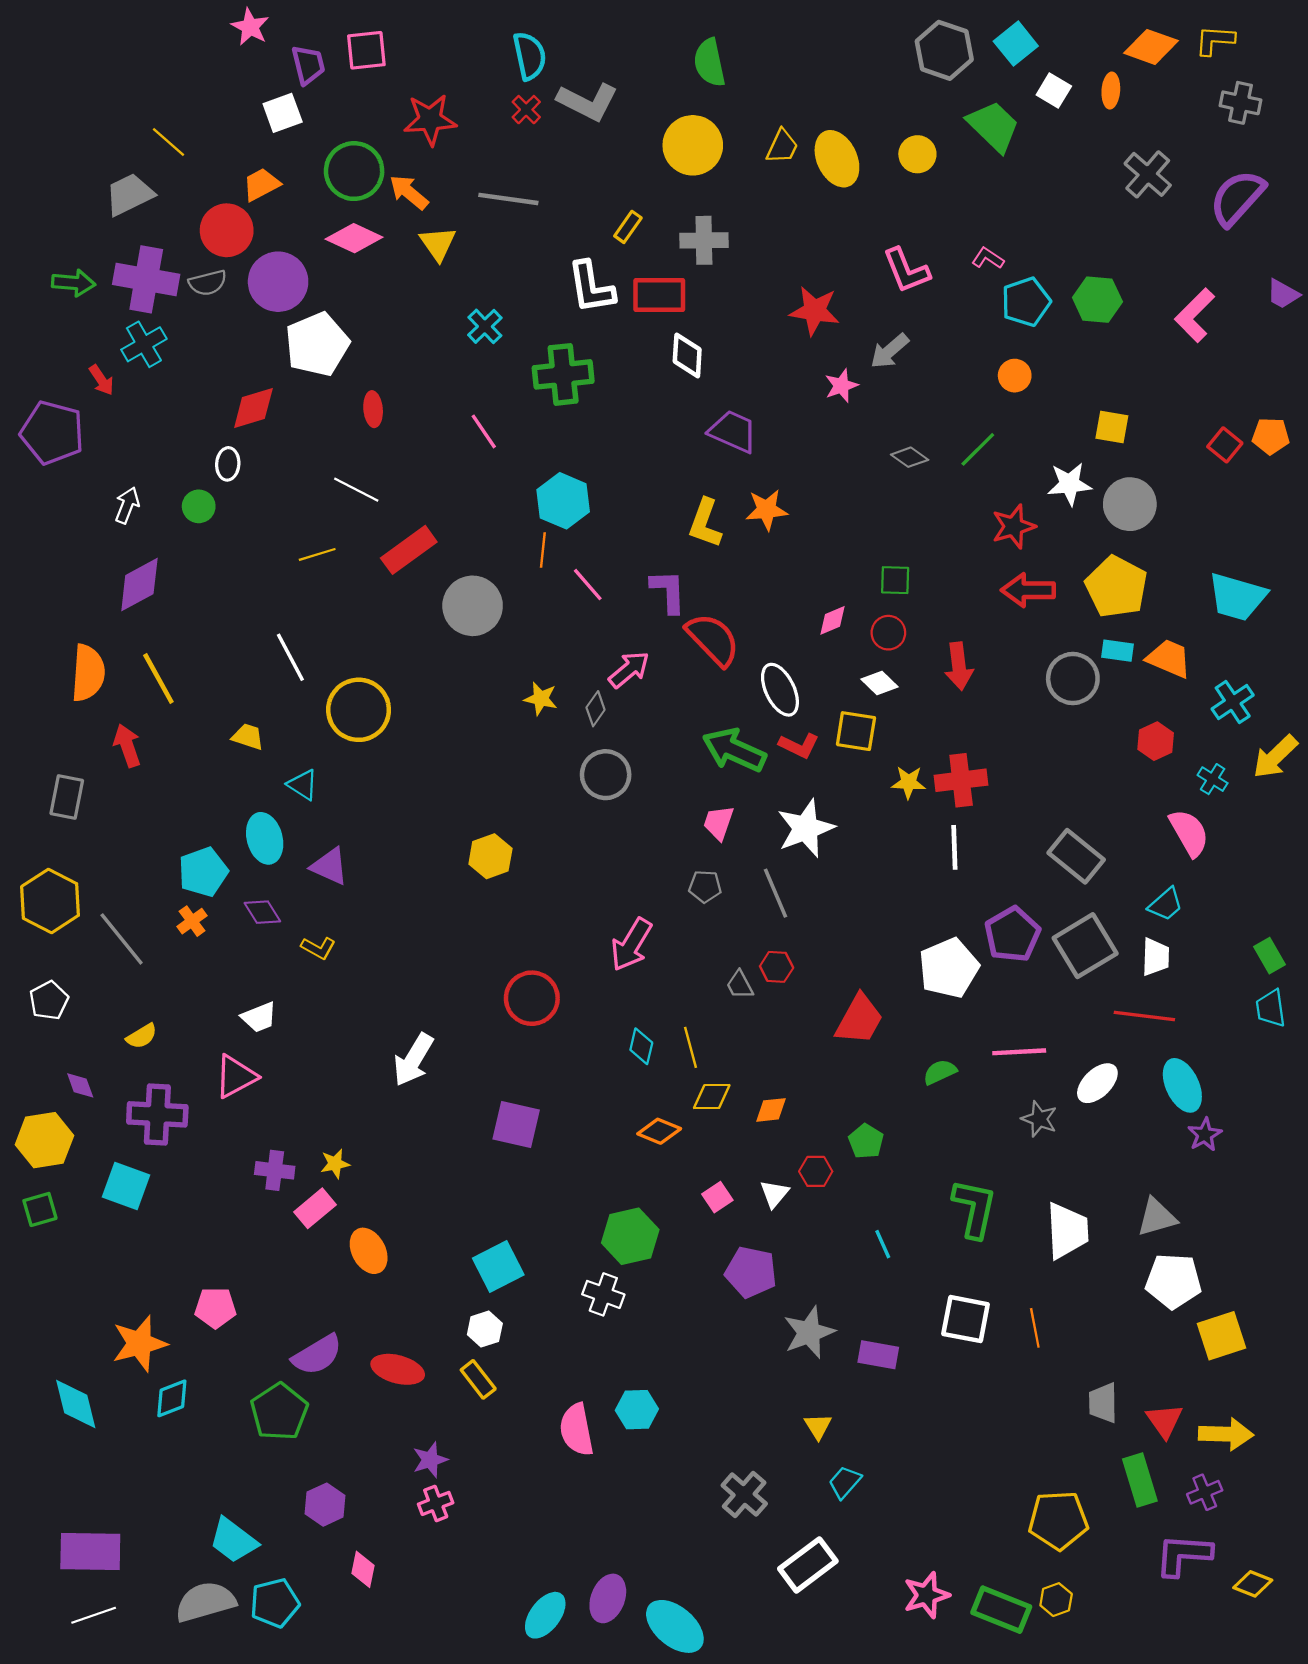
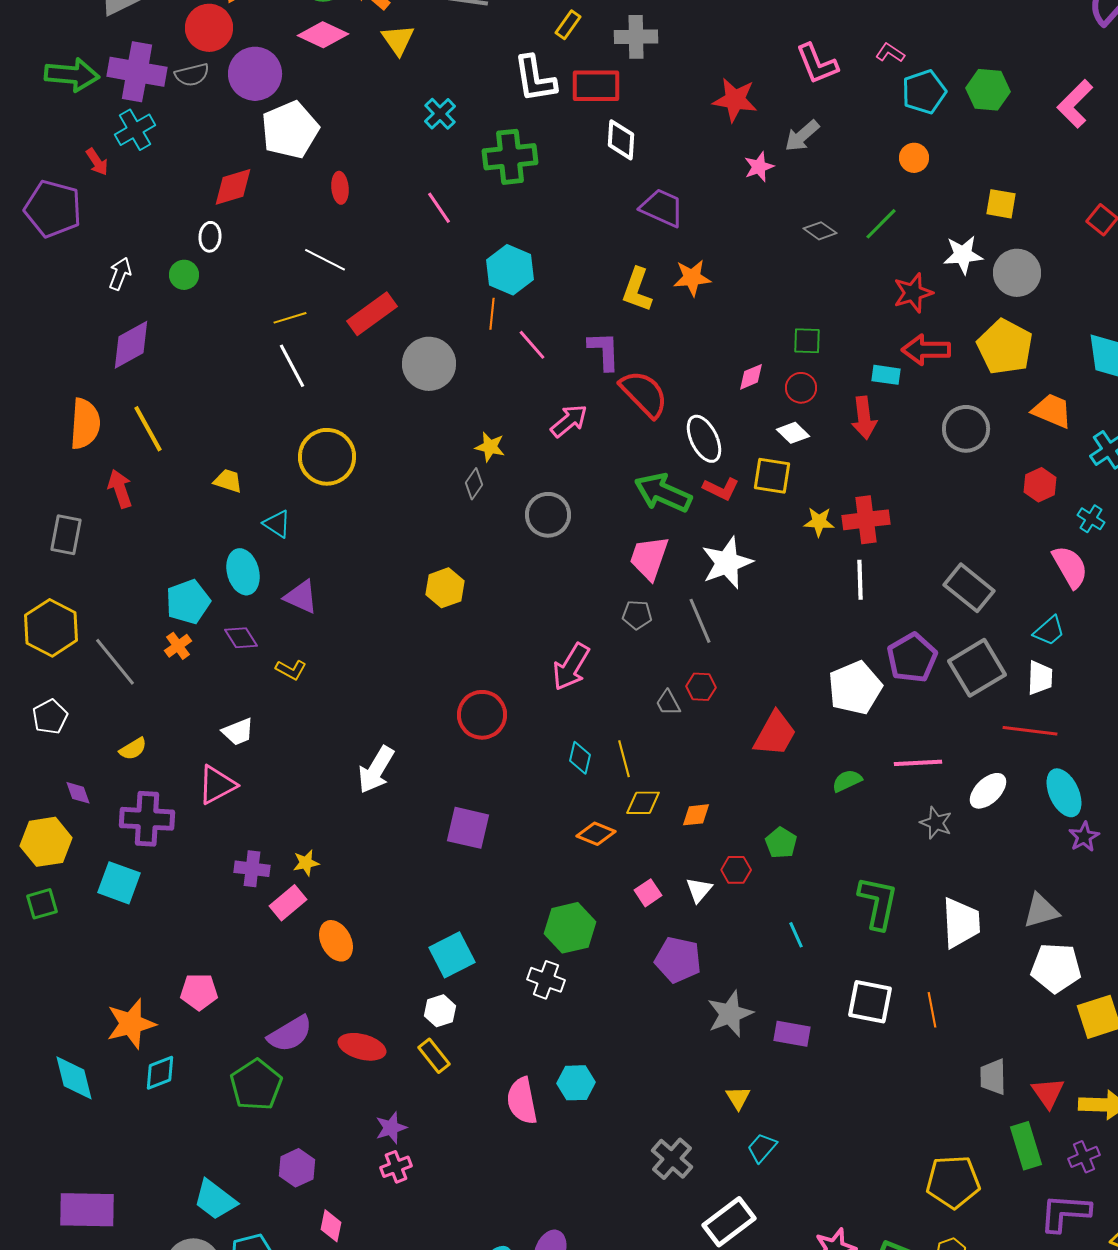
green arrow: (74, 283) -> (72, 75), size x1.4
cyan rectangle: (1118, 651) -> (886, 375), moved
white line: (290, 657) -> (292, 366), moved
gray diamond: (596, 709) -> (474, 484), moved
pink trapezoid: (718, 823) -> (649, 558), size x1.4

